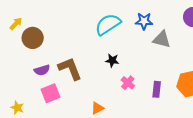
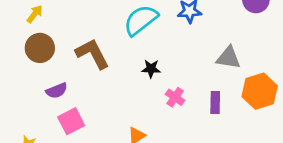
yellow arrow: (16, 24) -> (35, 14), moved
gray triangle: (162, 39) -> (228, 58), moved
brown L-shape: (70, 69) -> (92, 54), moved

